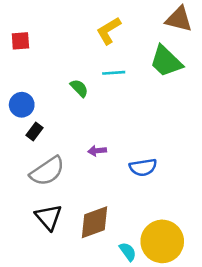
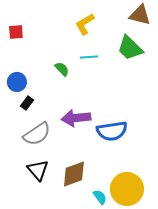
purple arrow: (97, 151) -> (76, 118), size x2.0
blue semicircle: (143, 167) -> (112, 131), size x1.4

